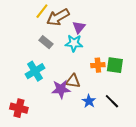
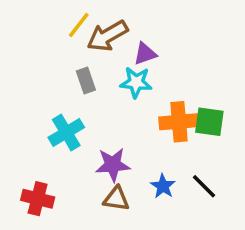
purple triangle: (79, 27) -> (145, 54), turned 32
gray rectangle: (46, 42) -> (86, 81), turned 32
orange cross: (98, 65) -> (179, 122), size x1.5
brown triangle: (73, 81) -> (116, 199), moved

